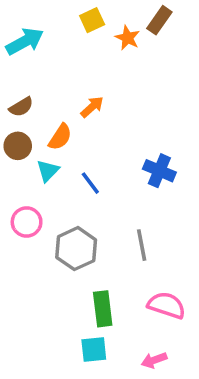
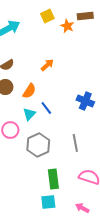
brown rectangle: (159, 20) -> (85, 16), turned 49
orange semicircle: (60, 137) -> (29, 91), moved
cyan triangle: (48, 171) -> (29, 114), moved
pink arrow: (154, 360) -> (82, 208), turned 48

